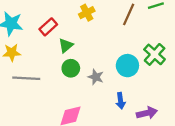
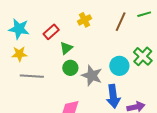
gray star: (96, 77) -> (92, 76), size x1.5
blue arrow: (121, 101) -> (113, 96), size x1.6

